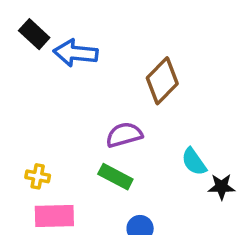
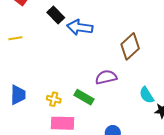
green rectangle: (115, 177) -> (84, 97), moved

